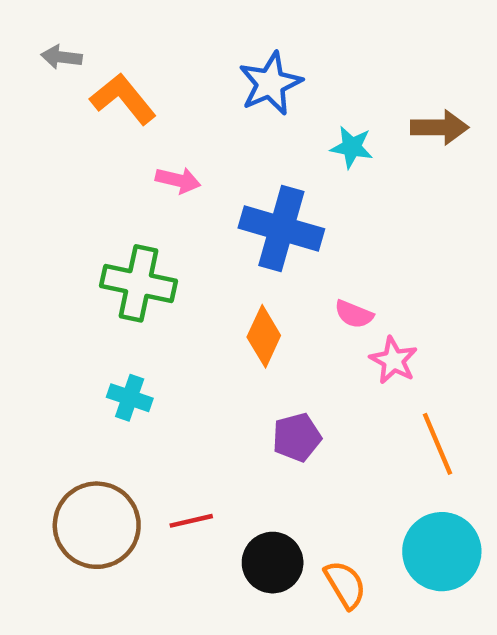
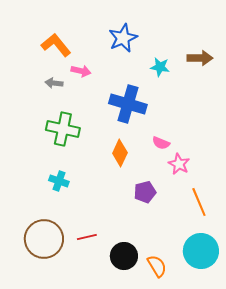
gray arrow: (62, 57) -> (54, 83), moved
pink arrow: (178, 180) -> (81, 71), moved
purple pentagon: (297, 437) -> (145, 192), moved

